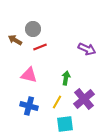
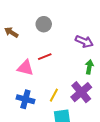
gray circle: (33, 29) -> (44, 24), moved
red line: (40, 47) -> (45, 57), moved
green arrow: (66, 78) -> (89, 67), moved

